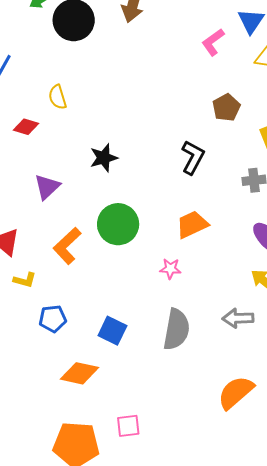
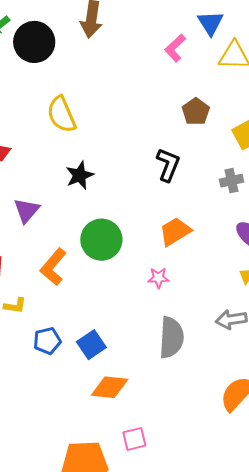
yellow semicircle: (58, 97) -> (61, 114), moved, size x1.5
blue square: (112, 331) -> (91, 345), moved, turned 36
orange diamond: (80, 373) -> (110, 387), moved

